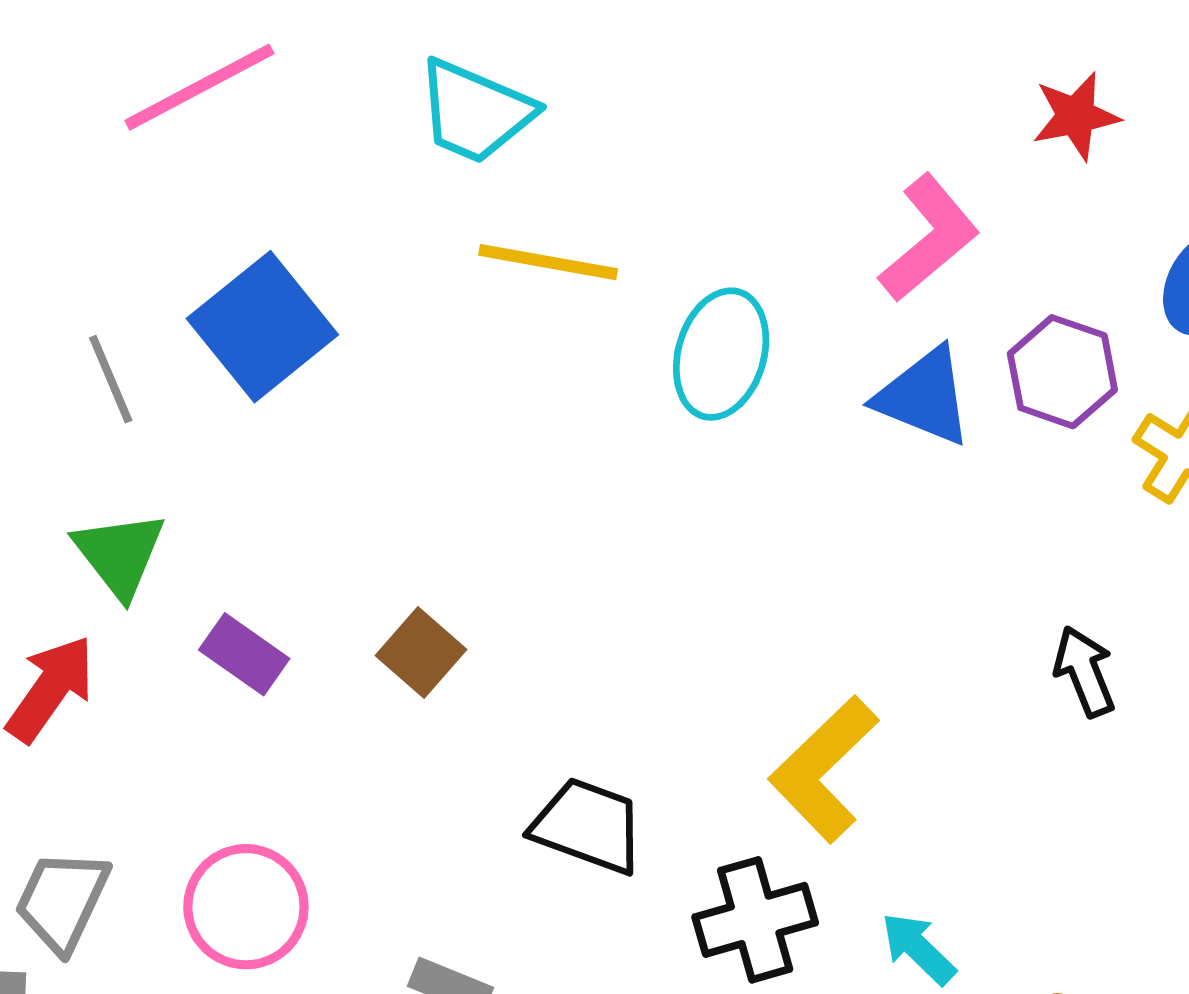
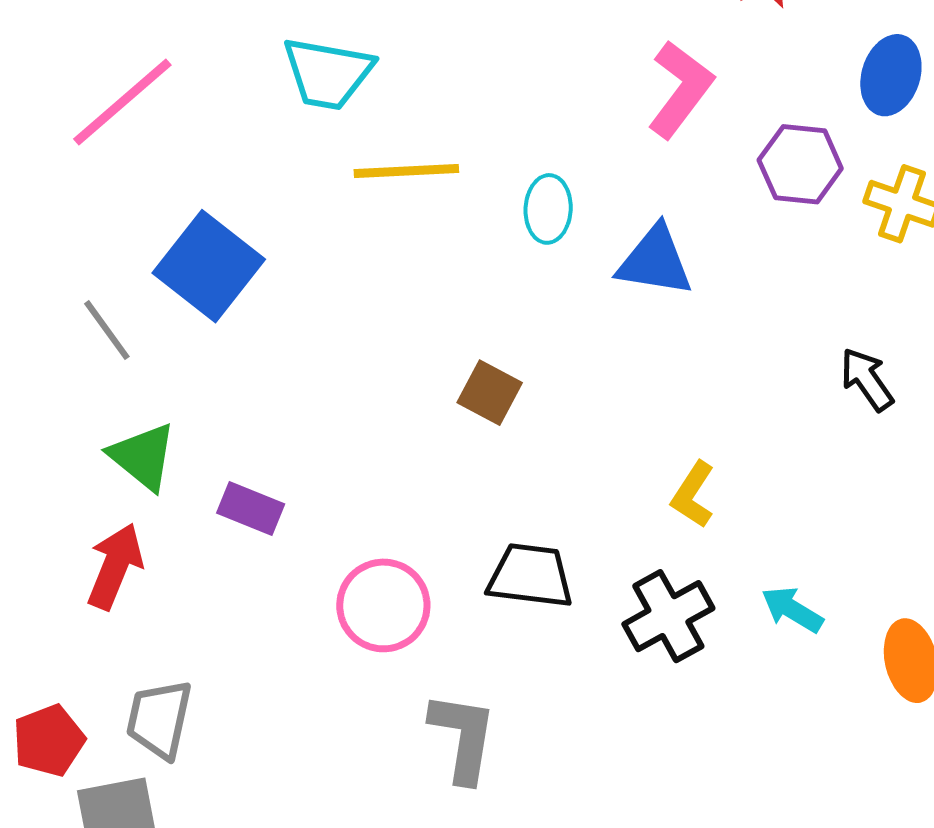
cyan ellipse: (721, 354) -> (548, 209), size x0.7
blue triangle: (924, 396) -> (655, 261), moved
brown square: (421, 653) -> (490, 393), moved
yellow L-shape: (824, 769) -> (693, 495), size x0.6
pink circle: (246, 907) -> (383, 605), moved

